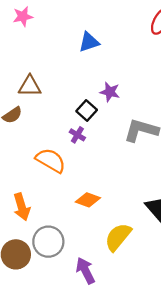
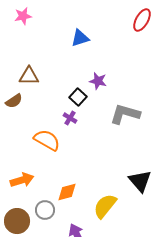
orange diamond: (88, 200) -> (67, 192), moved, turned -35
orange arrow: (22, 207) -> (22, 180), turned -90
gray circle: (48, 242) -> (45, 210), size x0.7

